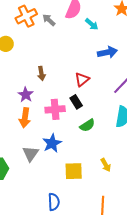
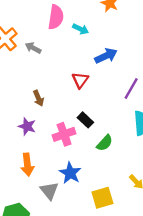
gray arrow: (49, 20) -> (33, 48), moved
red triangle: (82, 79) -> (80, 80), moved
orange arrow: (25, 118) -> (27, 165), moved

